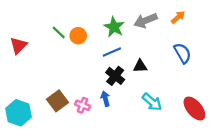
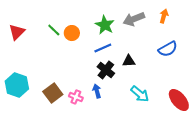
orange arrow: (178, 17) -> (164, 16), turned -32
red triangle: (18, 45) -> (17, 32), moved
blue semicircle: (182, 53) -> (168, 49), turned 90
cyan hexagon: (18, 113) -> (17, 85), moved

